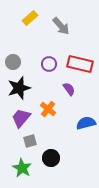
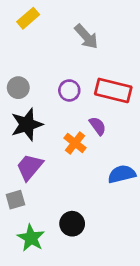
yellow rectangle: (30, 18) -> (28, 18), moved
orange cross: (48, 109) -> (75, 143), moved
gray square: (30, 141) -> (15, 200), moved

